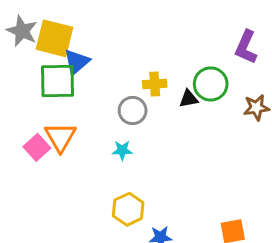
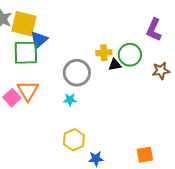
yellow cross: (155, 84) -> (104, 53), moved
gray circle: (133, 110) -> (77, 73), size x1.4

